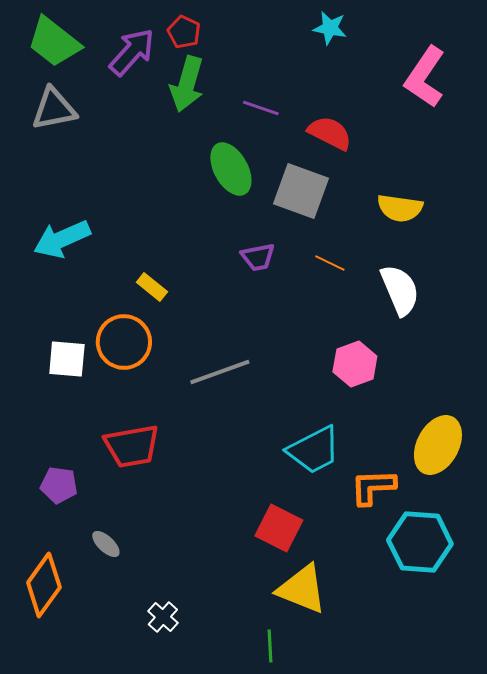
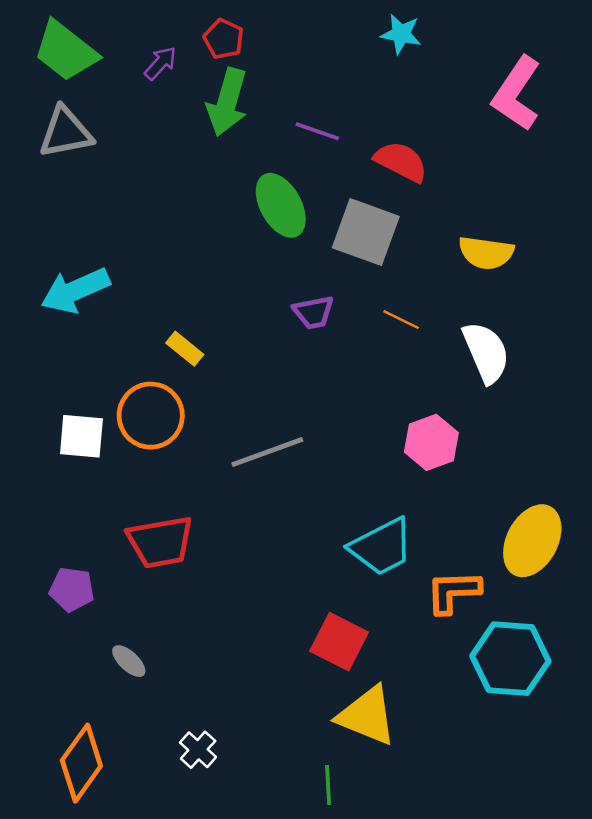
purple arrow: (132, 52) -> (160, 63), size x0.6
orange diamond: (44, 585) -> (81, 763), moved

